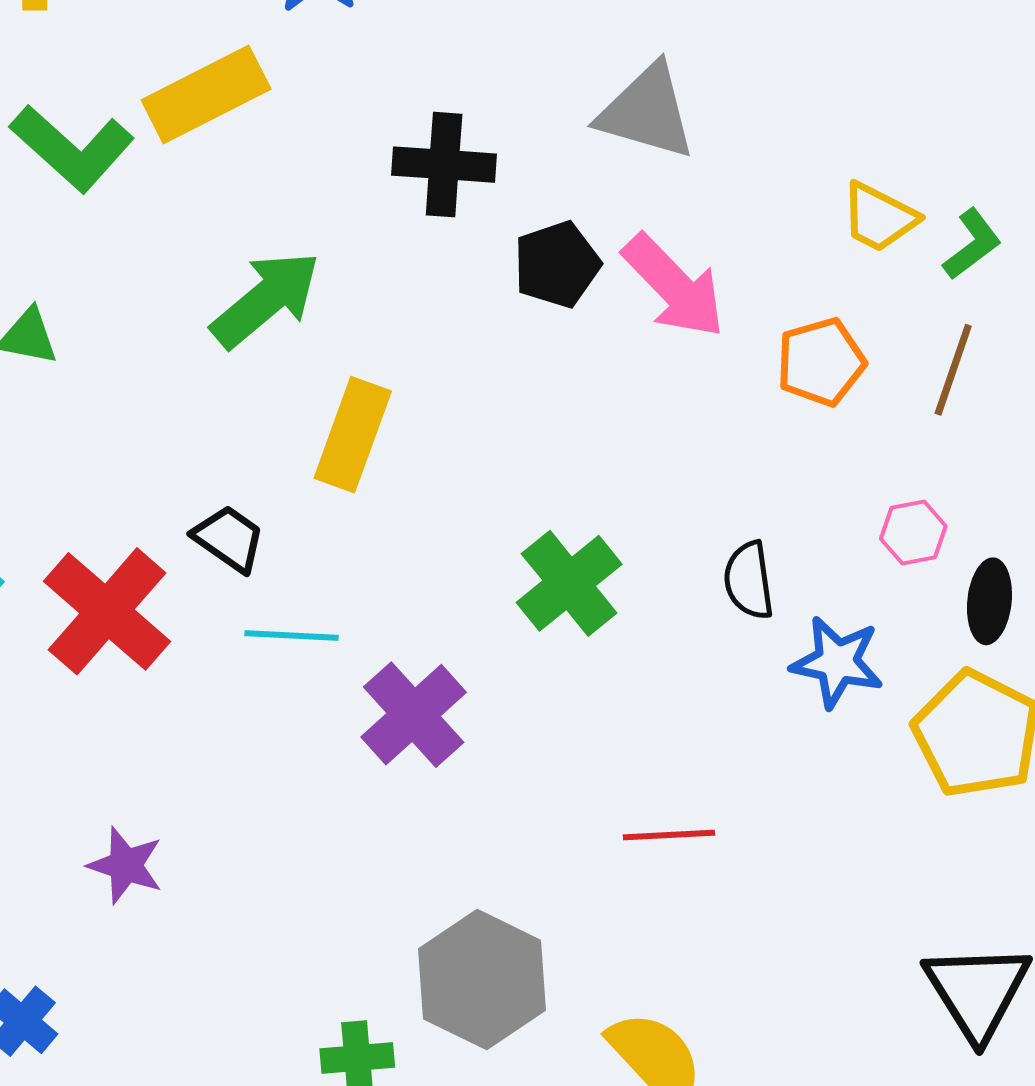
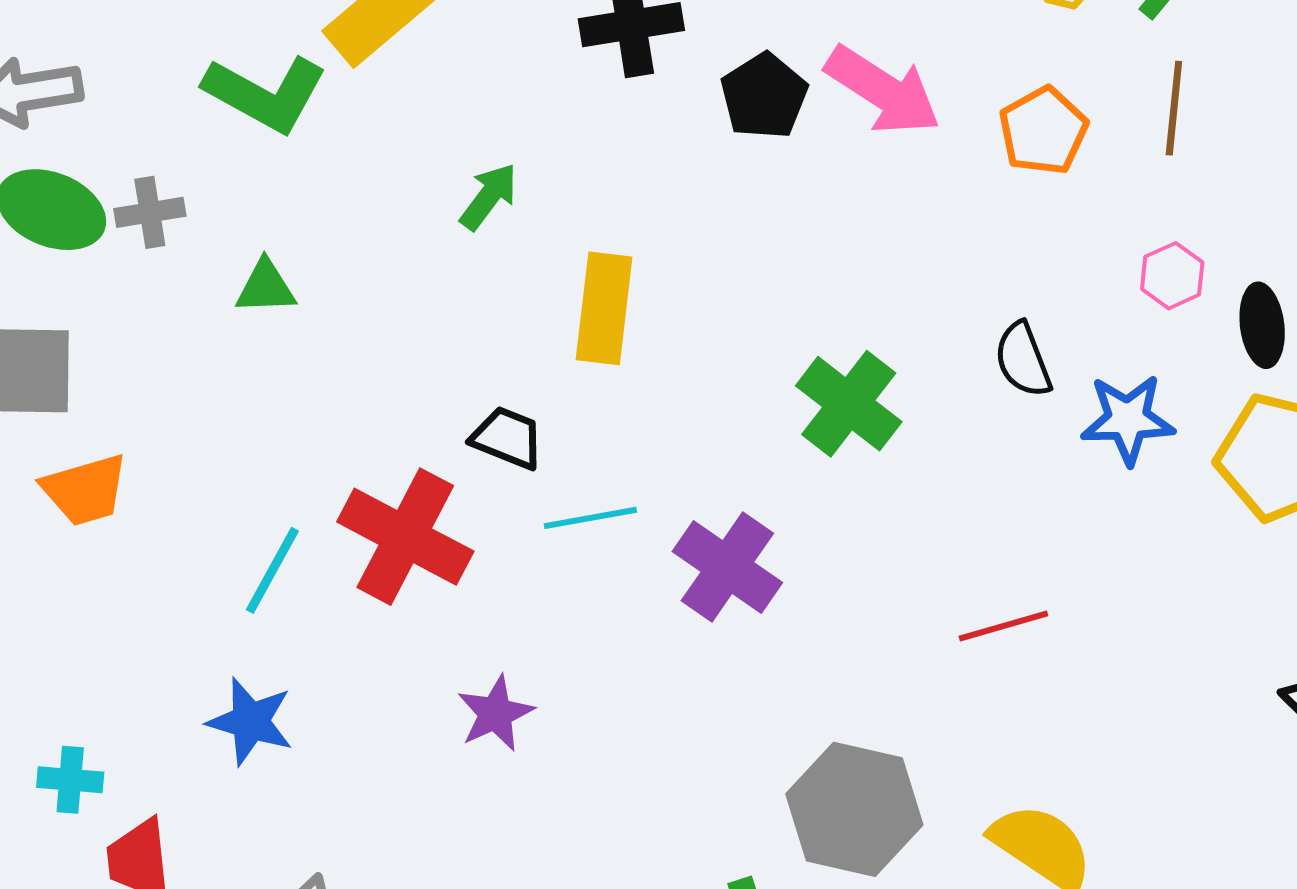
green arrow: (266, 299) -> (489, 197), size x0.6
purple star: (126, 865) -> (495, 713), moved, turned -30

